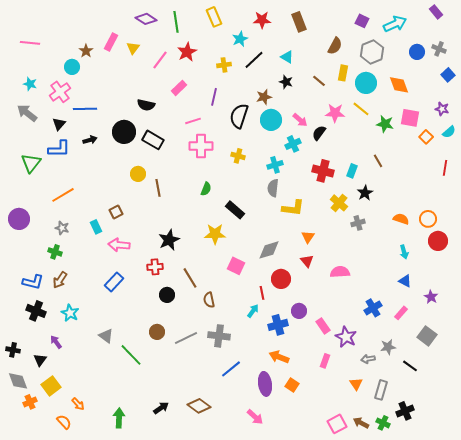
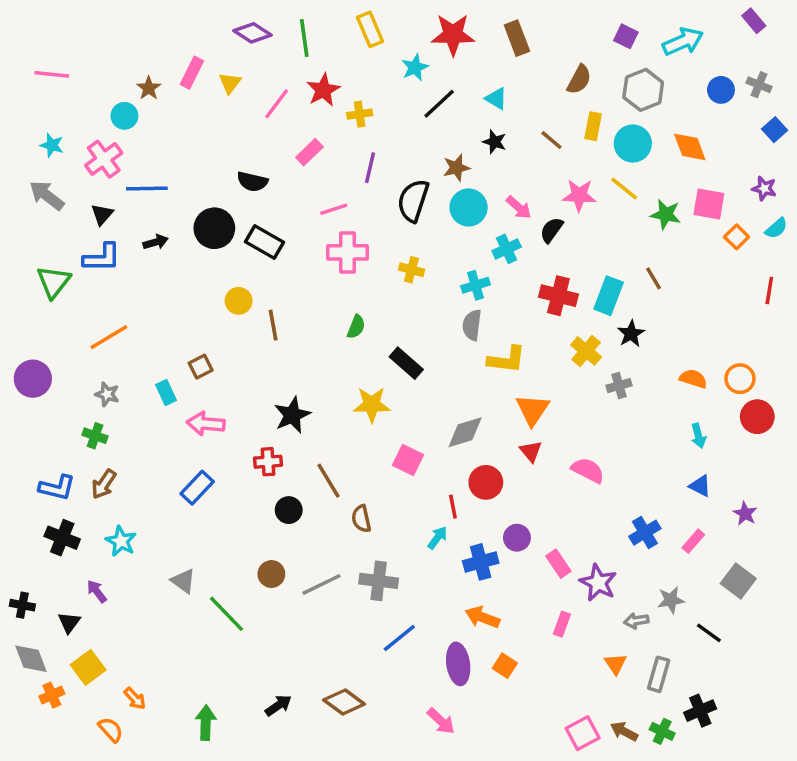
red star: (262, 20) -> (453, 35), size x1.4
yellow cross: (224, 65) -> (360, 114), moved
cyan rectangle: (352, 171) -> (609, 296), size x1.5
orange triangle: (308, 237) -> (532, 410), size x1.5
pink semicircle: (340, 272) -> (588, 470), turned 30

